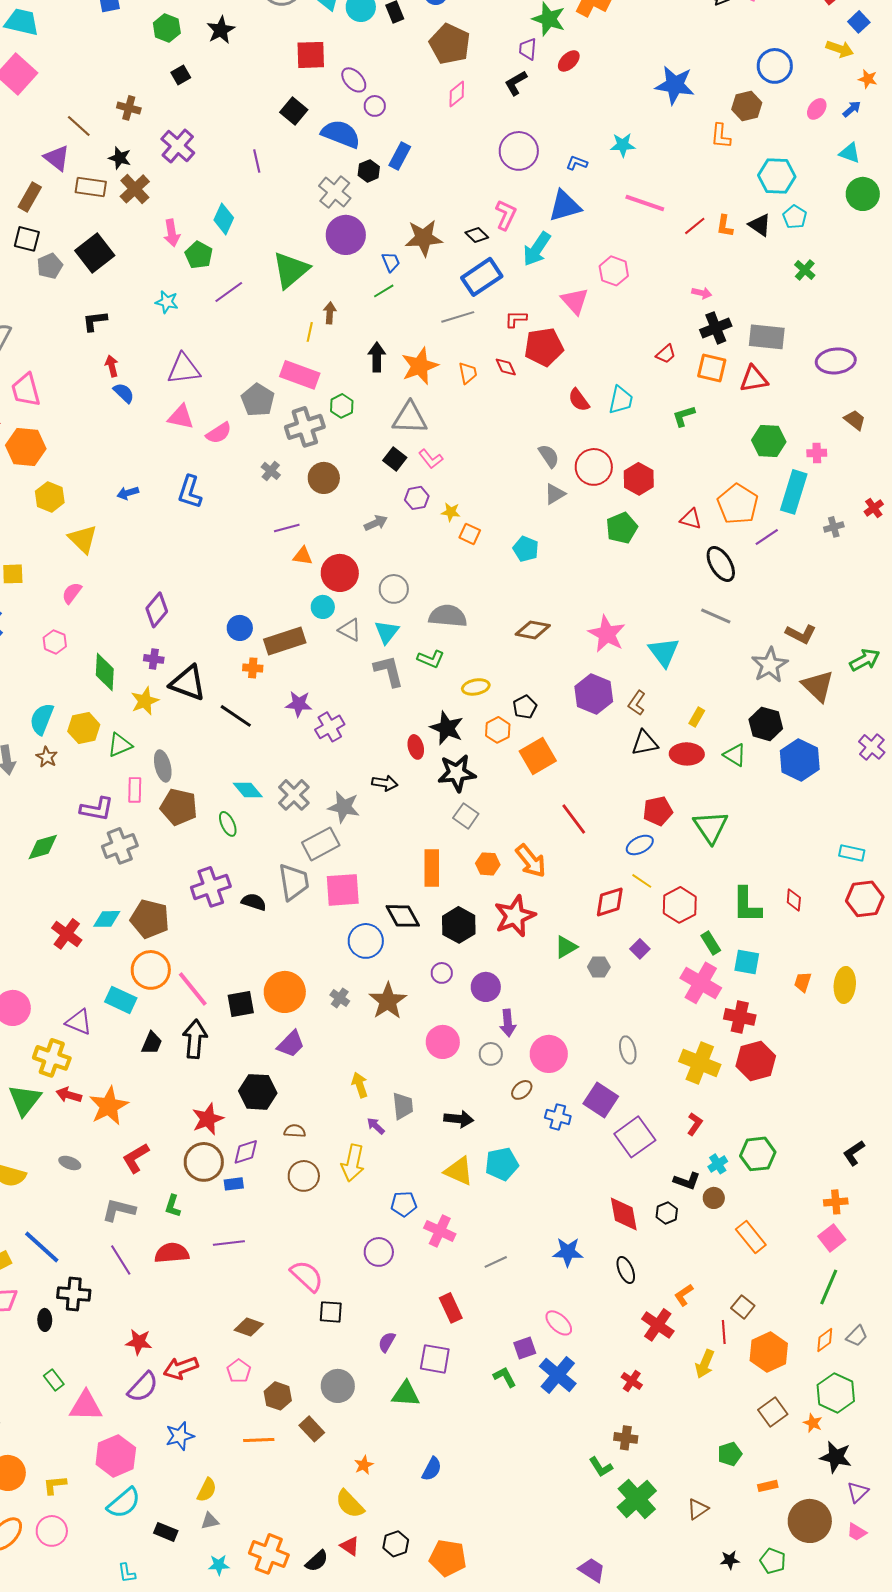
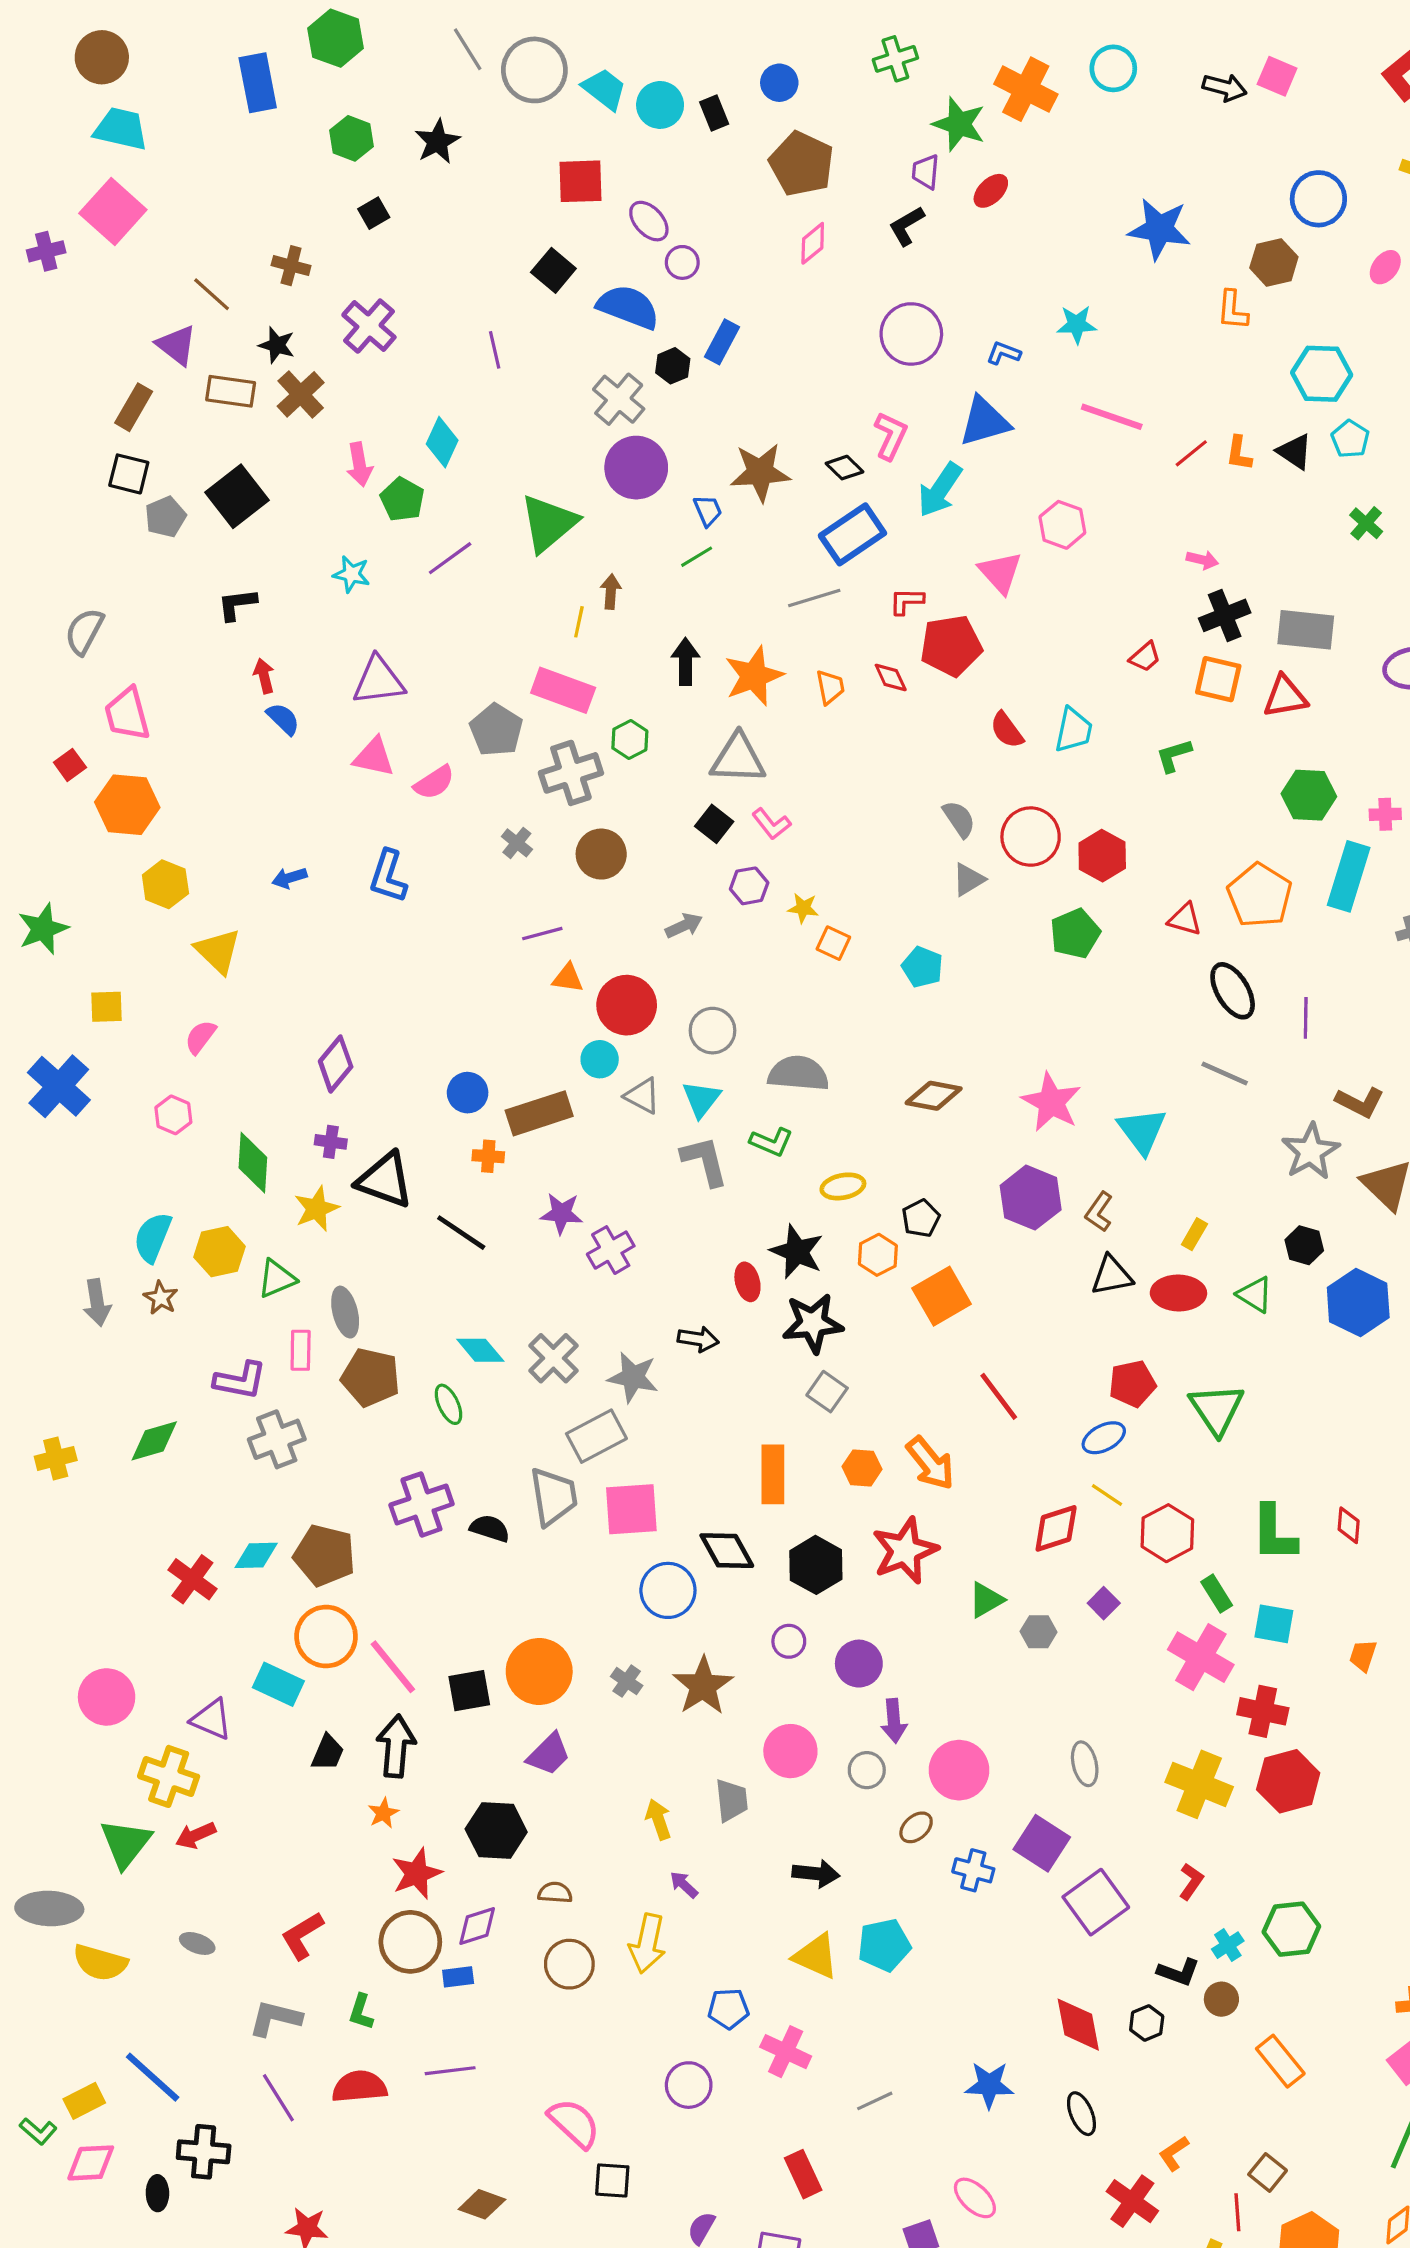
purple line: (767, 537) -> (1306, 1018), moved, turned -55
black hexagon: (766, 724) -> (1304, 1245), size x0.7
red arrow: (69, 1095) -> (196, 1835), turned -40
orange star: (109, 1106) -> (383, 1813), moved, size x0.5
gray trapezoid: (403, 1106) -> (732, 1800), moved

